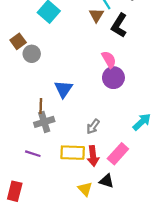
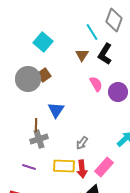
brown triangle: (96, 15) -> (82, 55), moved
brown square: (18, 41) -> (44, 75), moved
gray circle: (32, 54) -> (28, 79), size x1.6
purple circle: (113, 78) -> (118, 92), moved

